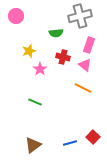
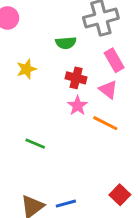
pink rectangle: (89, 45) -> (114, 60), turned -49
pink star: (40, 69) -> (78, 106), moved
blue line: (70, 143) -> (66, 204), moved

